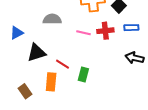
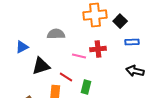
red cross: (105, 31) -> (98, 49), moved
pink line: (83, 33) -> (79, 56), moved

